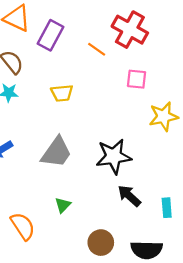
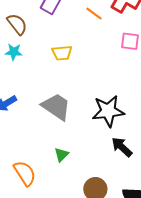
gray trapezoid: (56, 152) -> (56, 107), turned -92

